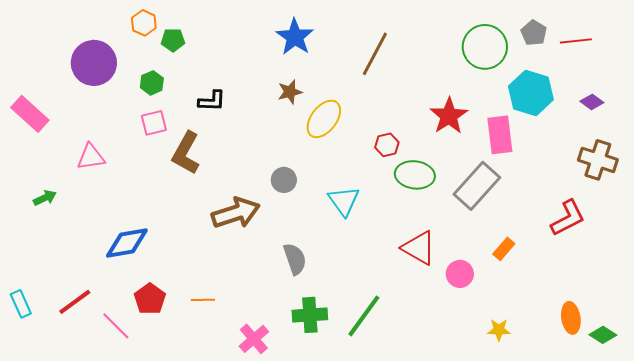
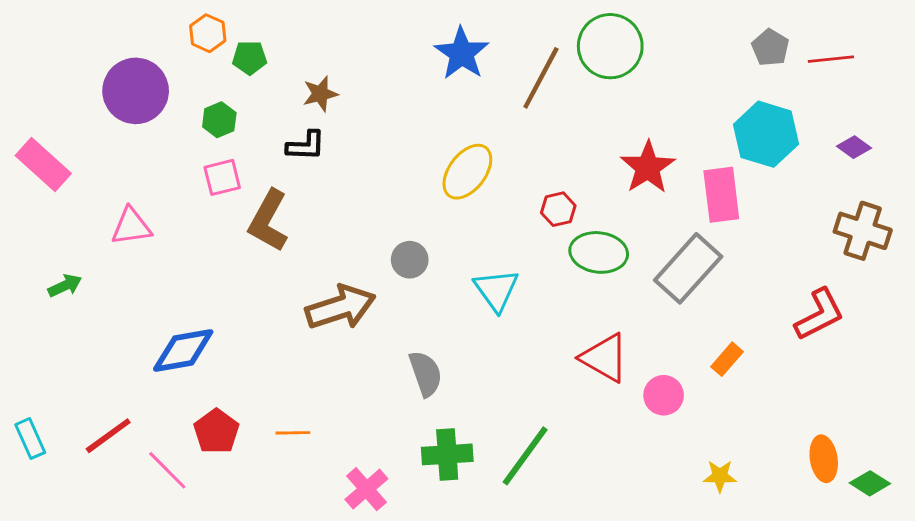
blue star: (295, 37) -> (462, 53), moved
green circle: (485, 47) -> (610, 46), moved
brown star: (290, 92) -> (320, 94), moved

